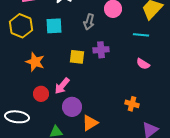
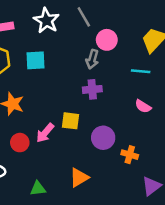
gray arrow: (89, 22) -> (92, 59), moved
yellow square: (77, 57) -> (71, 121), moved
purple circle: (72, 107) -> (103, 138), moved

